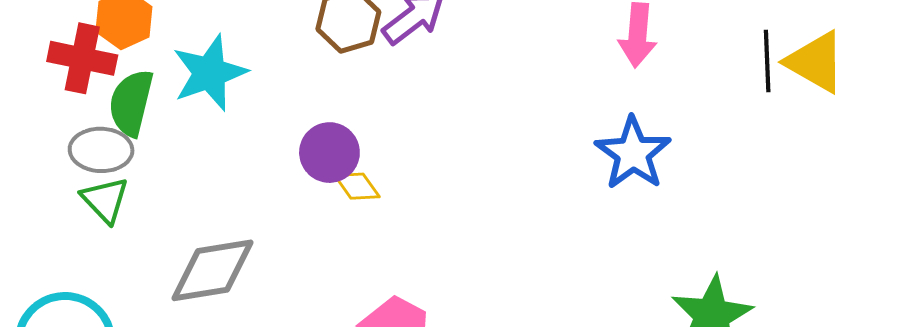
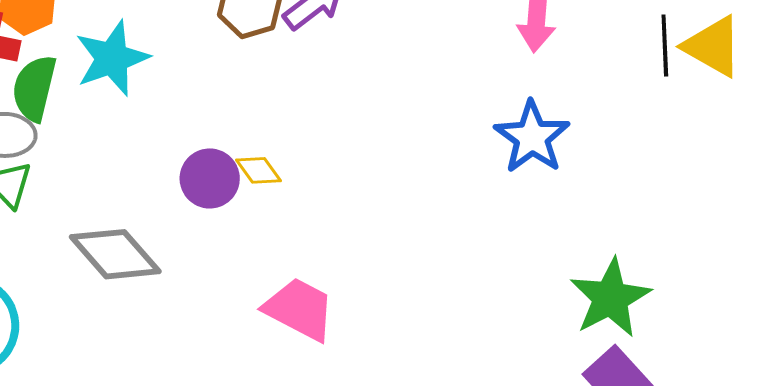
purple circle: (329, 153) -> (210, 178), moved
gray diamond: (213, 270) -> (115, 254), turned 58

